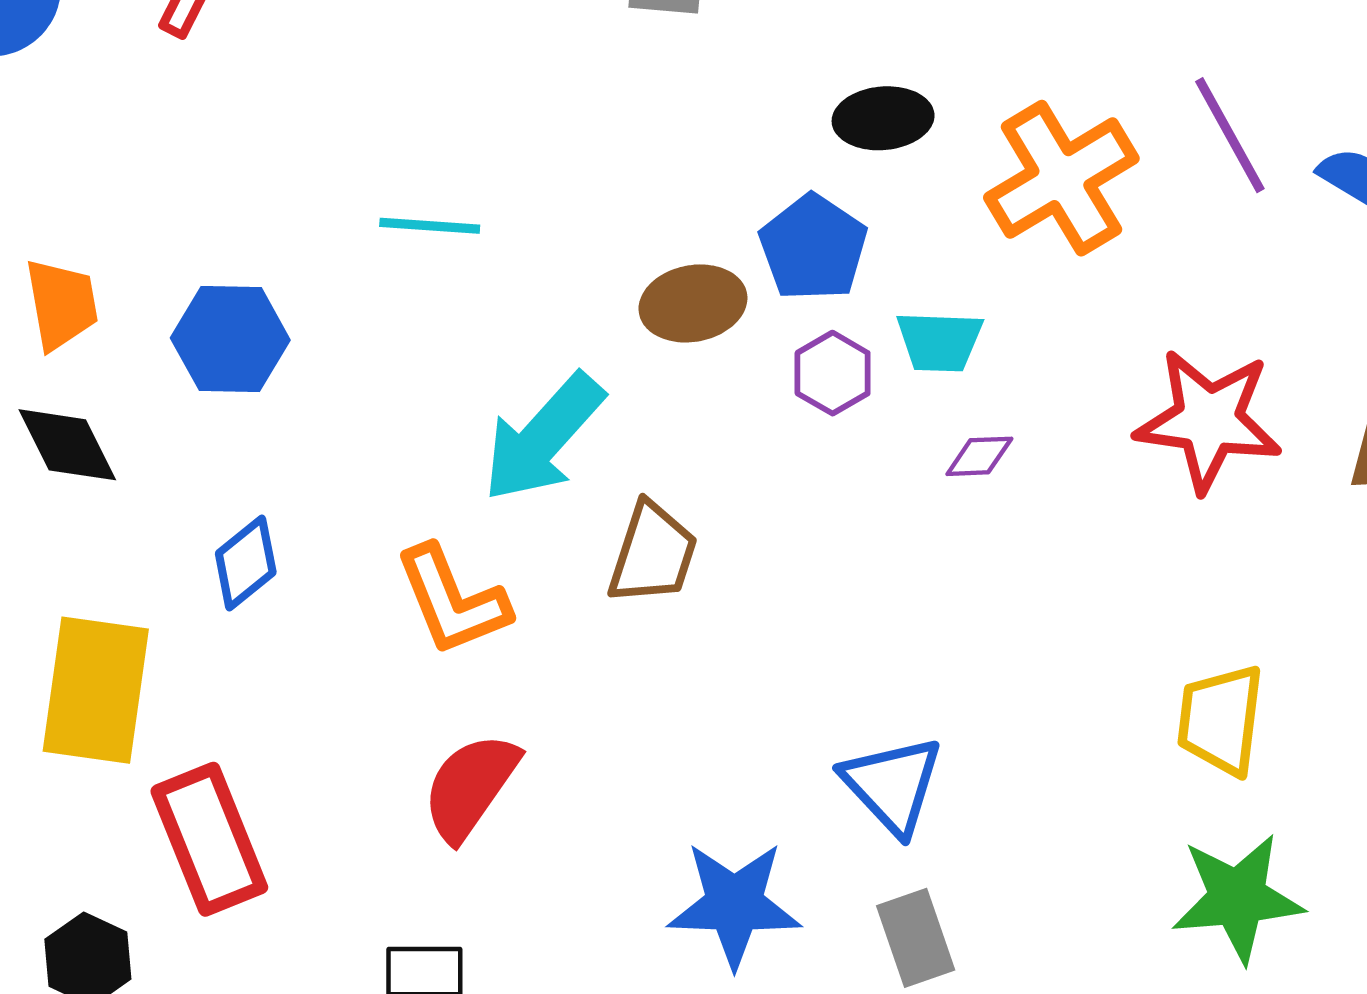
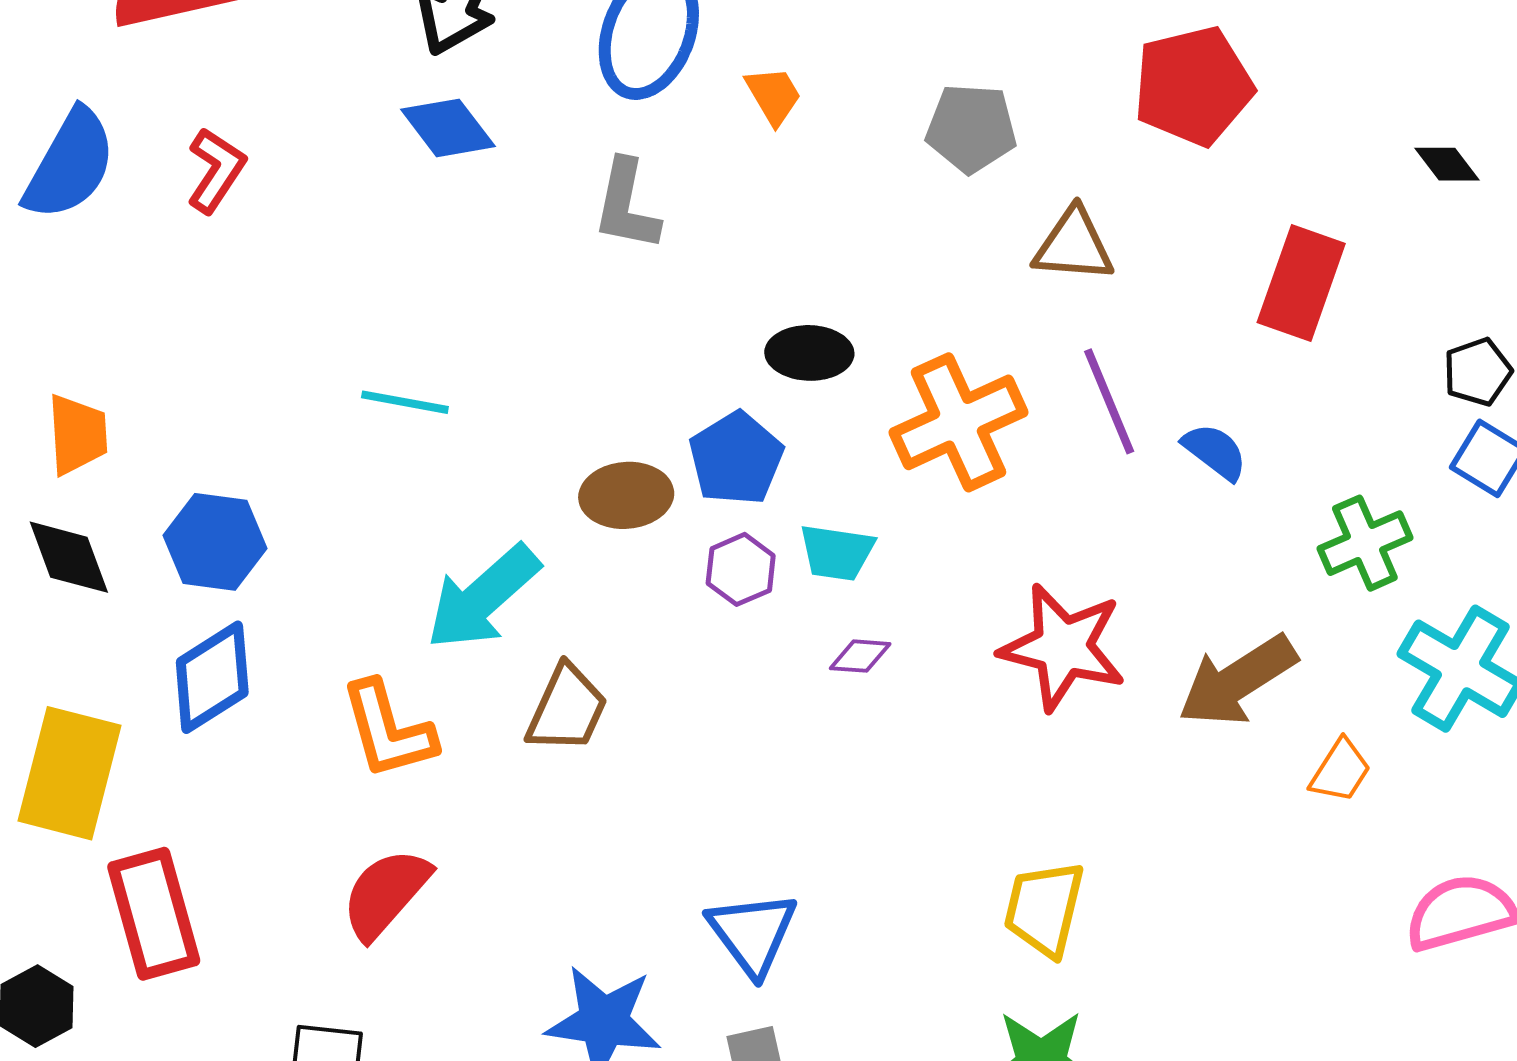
blue hexagon: (230, 339) -> (215, 542), moved
blue diamond: (246, 563) -> (212, 677), size x1.4

